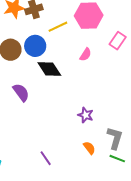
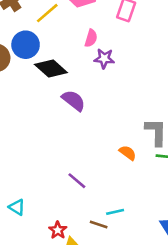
purple semicircle: (21, 92) -> (74, 100), moved
purple star: (86, 115) -> (104, 58), moved

